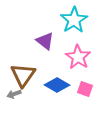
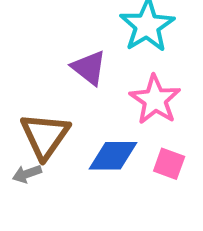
blue diamond: (57, 85) -> (113, 156), turned -30

